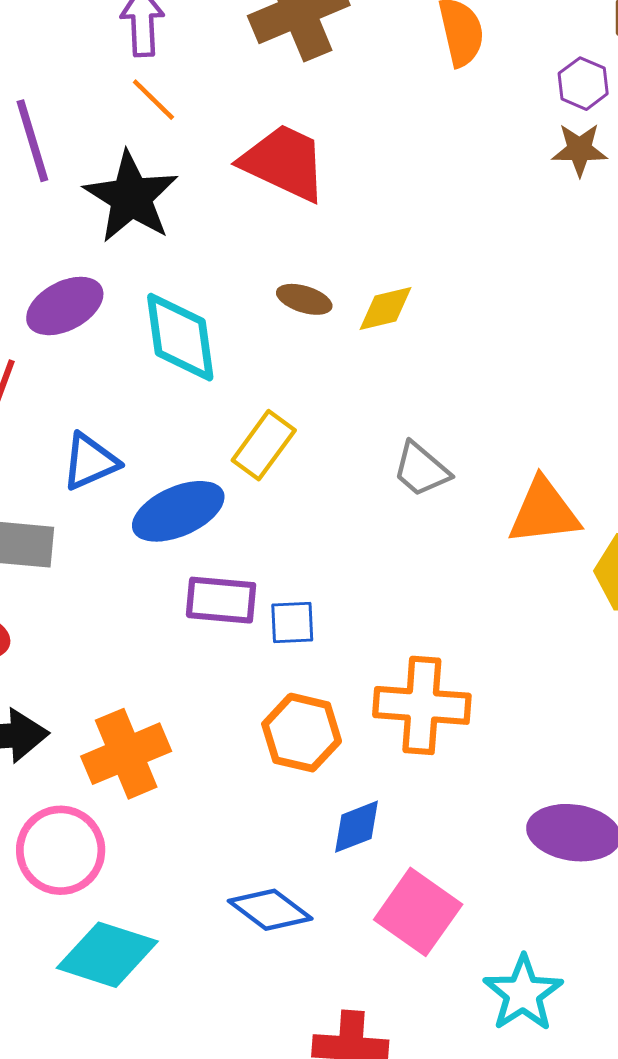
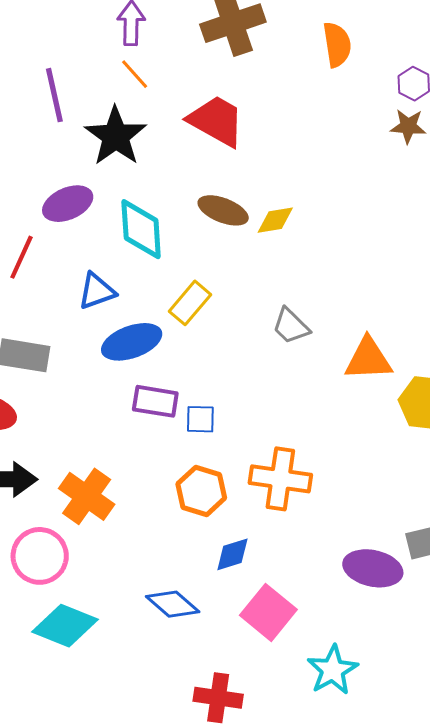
brown ellipse: (304, 299) -> (223, 210), size x1.4
blue triangle: (90, 462) -> (97, 291), moved
orange cross: (126, 754) -> (87, 496), turned -36

